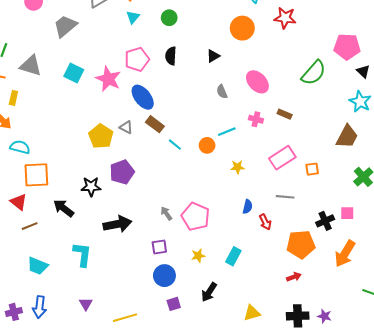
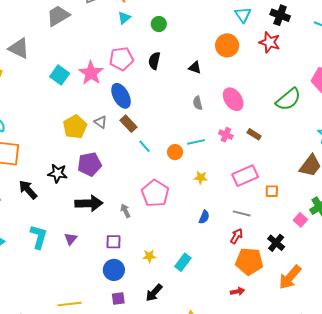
black triangle: (213, 56) -> (195, 68), turned 40
cyan square: (74, 73) -> (60, 75), moved
pink square: (347, 213) -> (300, 220), moved, turned 32
pink pentagon: (195, 217) -> (155, 193), moved
black cross: (325, 221) -> (276, 243), turned -36
red arrow: (265, 222) -> (237, 236), moved, turned -133
black arrow: (117, 224) -> (89, 203), moved
purple triangle: (86, 304) -> (71, 239), moved

